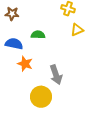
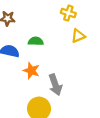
orange star: (25, 64) -> (31, 71), moved

